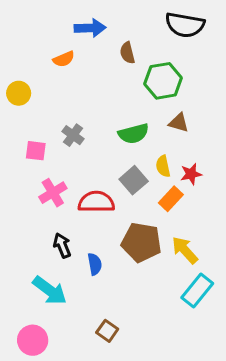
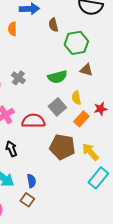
orange semicircle: (64, 59) -> (12, 29), turned 112
red star: (191, 174) -> (100, 109), moved
blue semicircle: (95, 264) -> (31, 181), moved
brown square: (107, 331) -> (27, 200), moved

